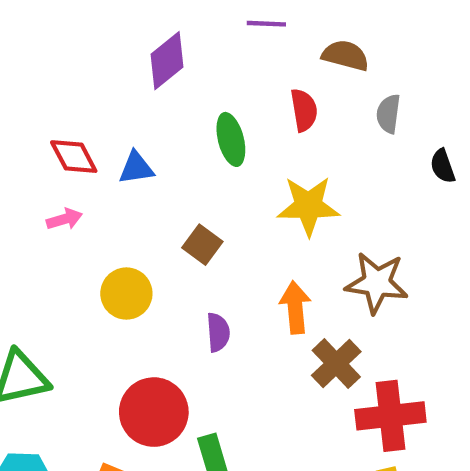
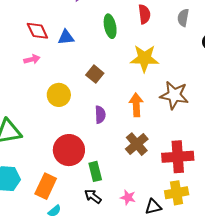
brown cross: (336, 364) -> (137, 144), moved

